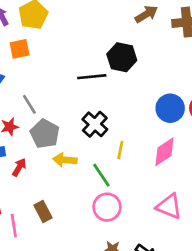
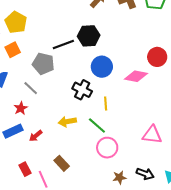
black line: (92, 77) -> (63, 44), moved
blue circle: (170, 108) -> (102, 67), moved
gray pentagon: (45, 134) -> (43, 64), moved
pink diamond: (164, 152) -> (136, 76), moved, turned 60
red arrow: (19, 167) -> (36, 136), turned -144

